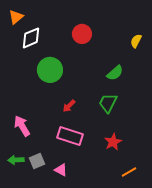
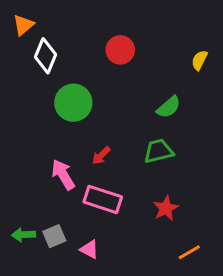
white diamond: (31, 38) -> (45, 56), turned -45
green trapezoid: (108, 103) -> (158, 151), turned 50
pink arrow: (22, 126) -> (63, 175), moved

